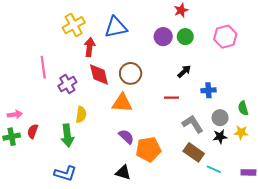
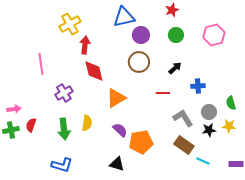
blue triangle: (116, 27) -> (124, 17), moved
purple circle: (163, 37) -> (141, 35), moved
brown circle: (131, 73) -> (139, 62), moved
purple cross: (67, 84) -> (64, 93), moved
orange triangle: (122, 103) -> (116, 98), turned -35
yellow semicircle: (81, 115) -> (87, 123), moved

